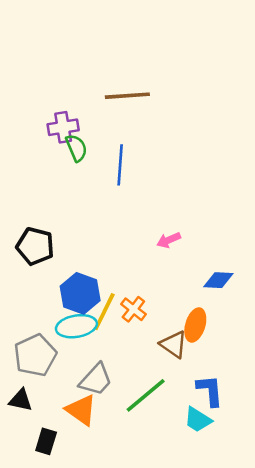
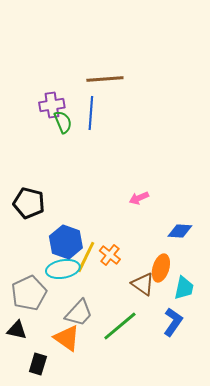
blue line: (120, 165) -> (91, 113), moved
blue L-shape: (210, 391) -> (173, 322), turned 40
cyan trapezoid: (198, 420) -> (184, 288), moved, turned -110

